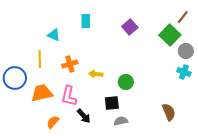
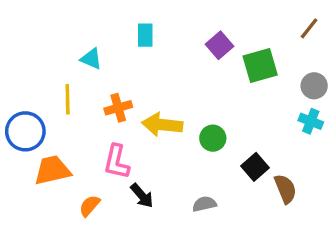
green square: (170, 35) -> (260, 66), moved, turned 30
yellow arrow: (96, 74) -> (162, 125), size x1.6
orange trapezoid: (42, 93) -> (52, 170), moved
black square: (112, 103) -> (255, 167), moved, turned -35

